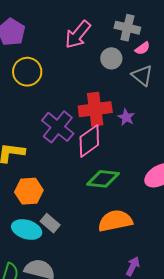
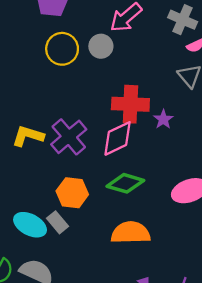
gray circle: (111, 58) -> (101, 46), moved
purple cross: (58, 127) -> (69, 137), moved
orange hexagon: (29, 191) -> (72, 193), moved

